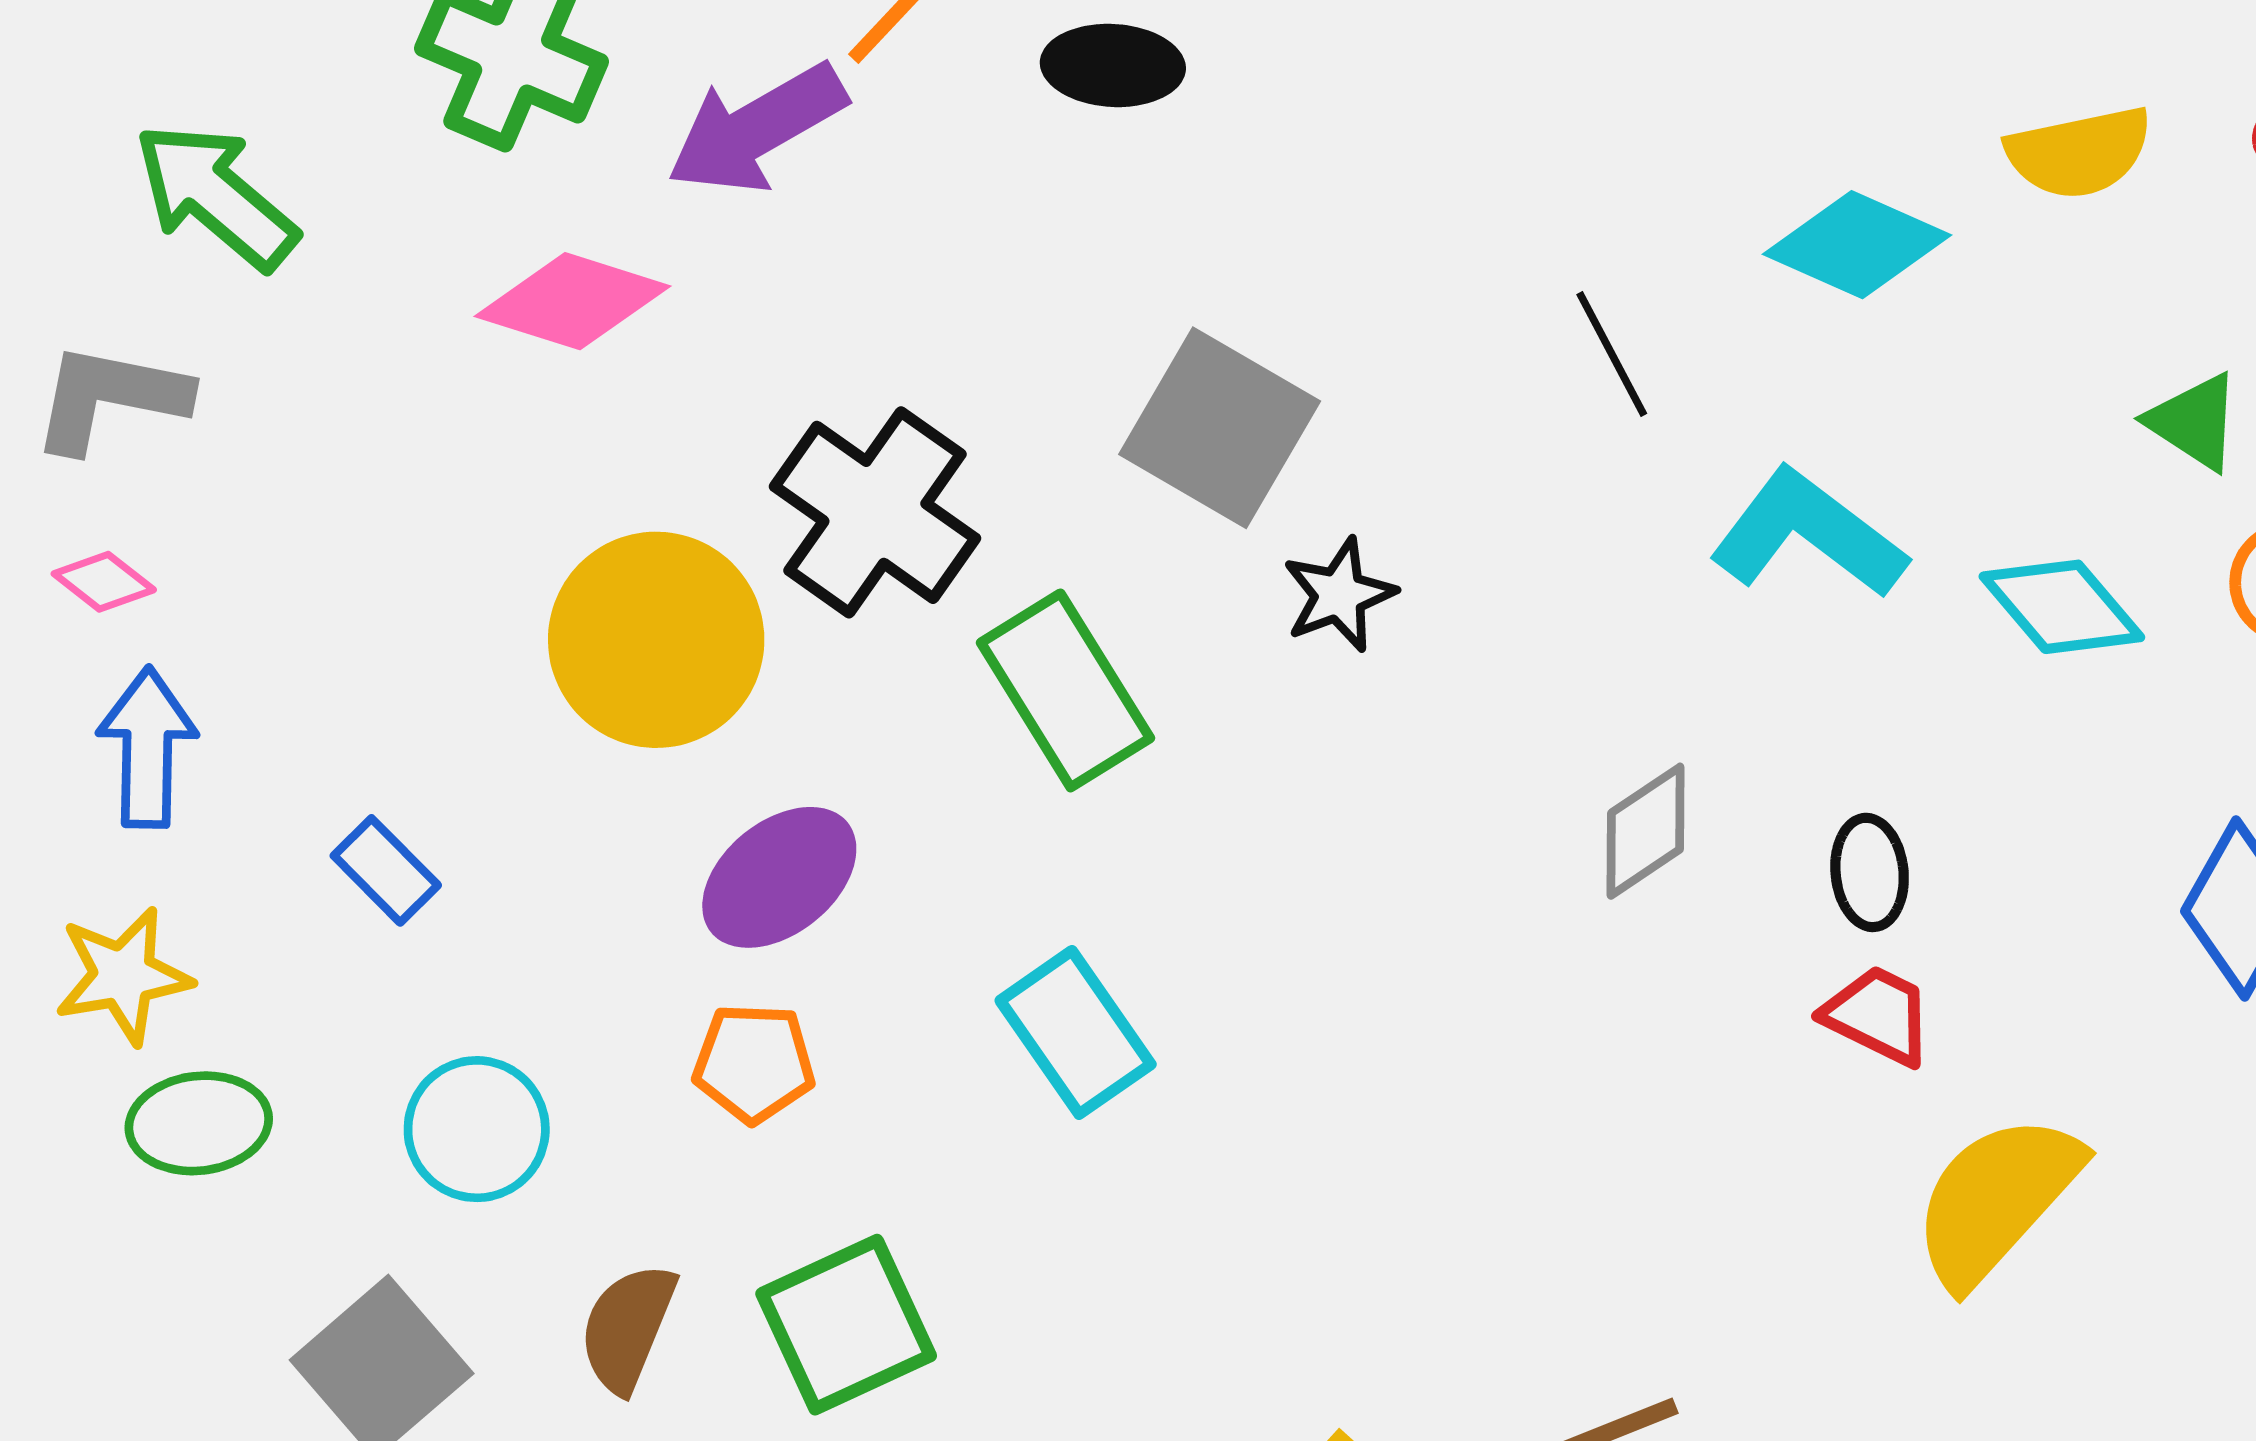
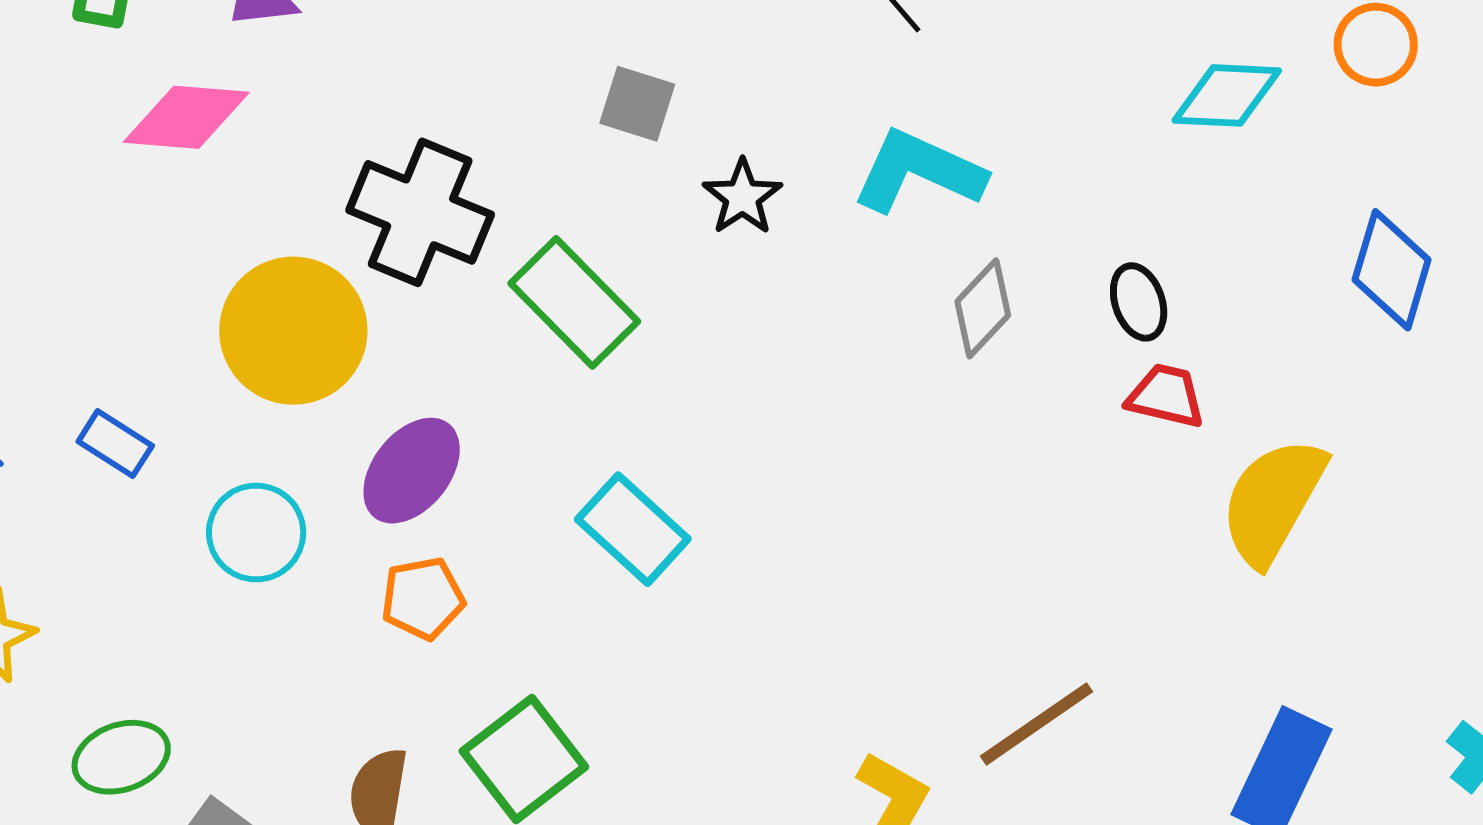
gray square: (1220, 428) -> (637, 104), size x0.6
cyan L-shape: (1808, 534) -> (919, 171), moved
cyan diamond: (2062, 607) -> (1227, 95), turned -34
blue rectangle: (386, 870) -> (115, 444), moved
green ellipse: (199, 1123) -> (121, 757), moved
cyan circle: (477, 1129) -> (256, 533), moved

